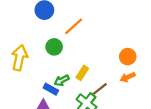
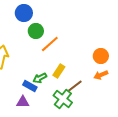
orange line: (74, 26) -> (50, 44), moved
green circle: (54, 47) -> (36, 31), moved

